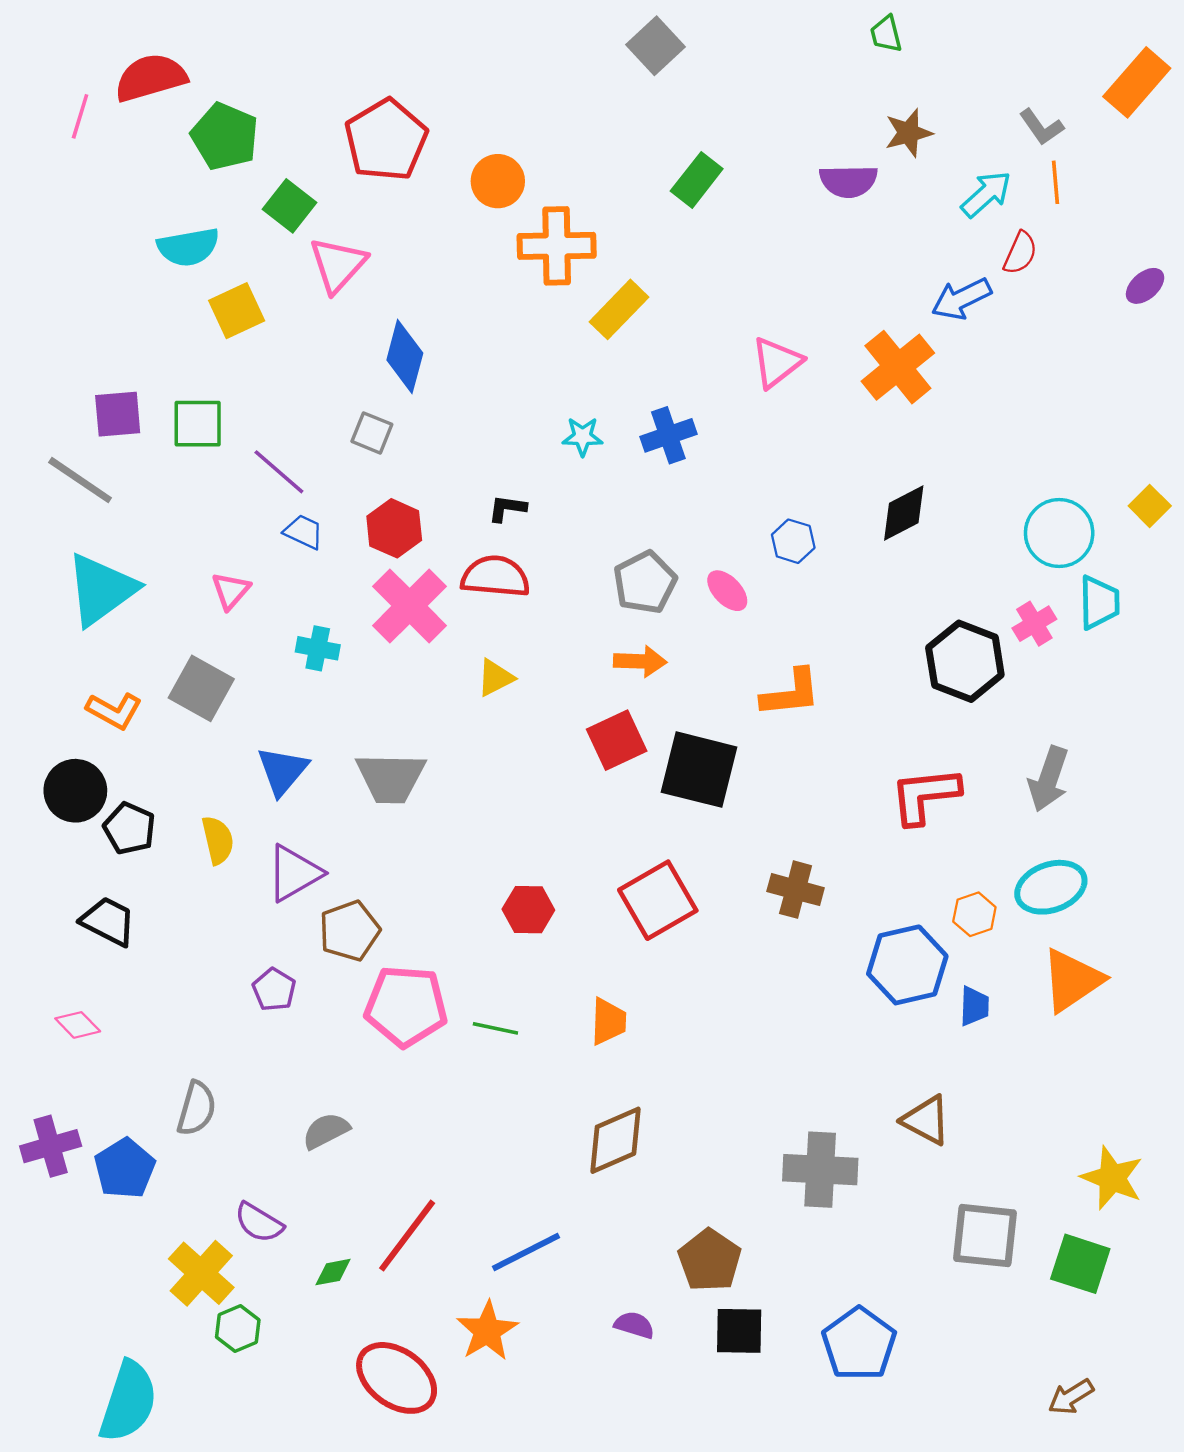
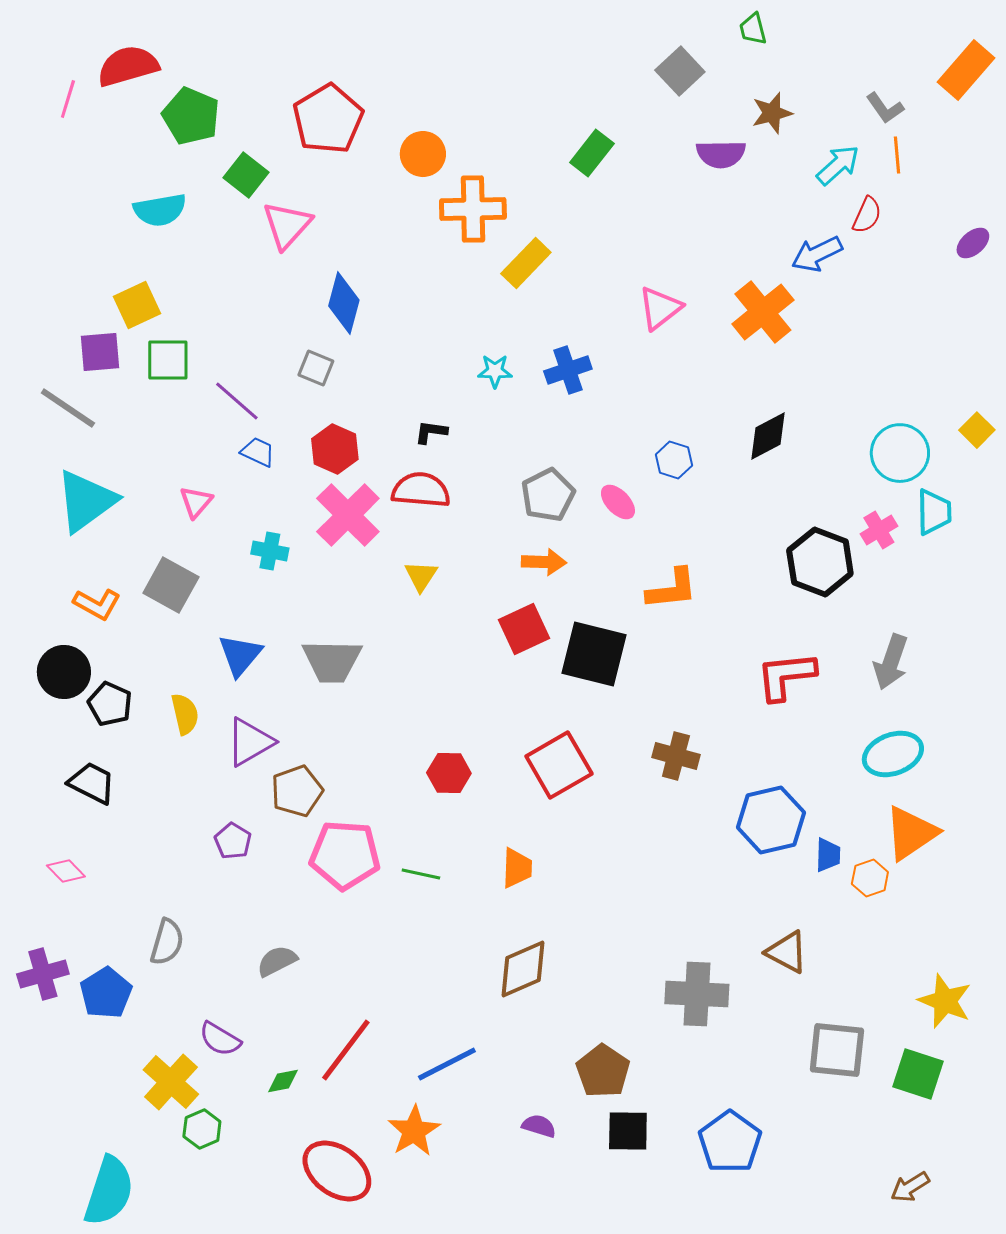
gray square: (655, 46) -> (680, 71), moved
yellow square: (237, 311) -> (137, 305), moved
yellow triangle: (495, 678) -> (421, 576), turned -30
orange hexagon: (974, 914) -> (870, 878), moved

